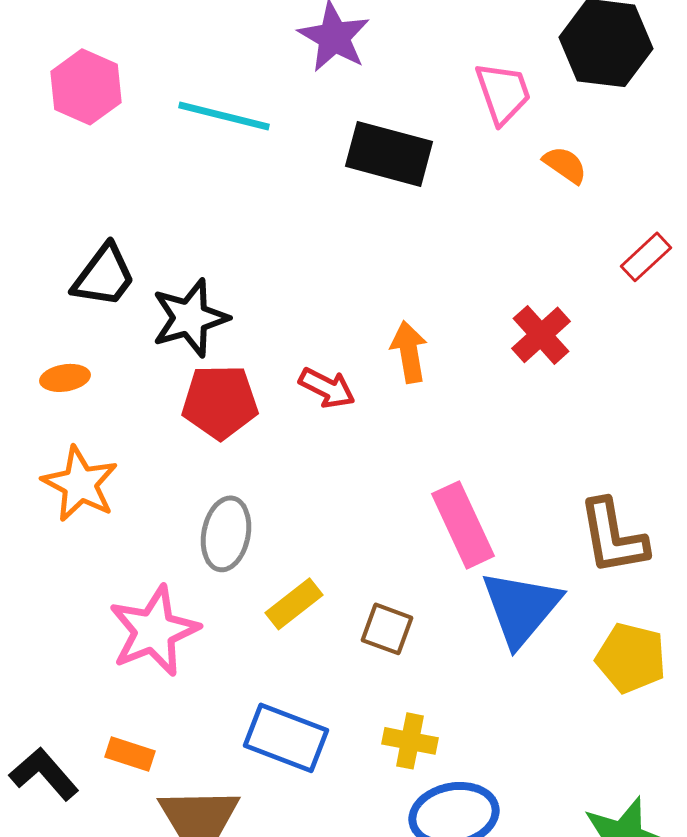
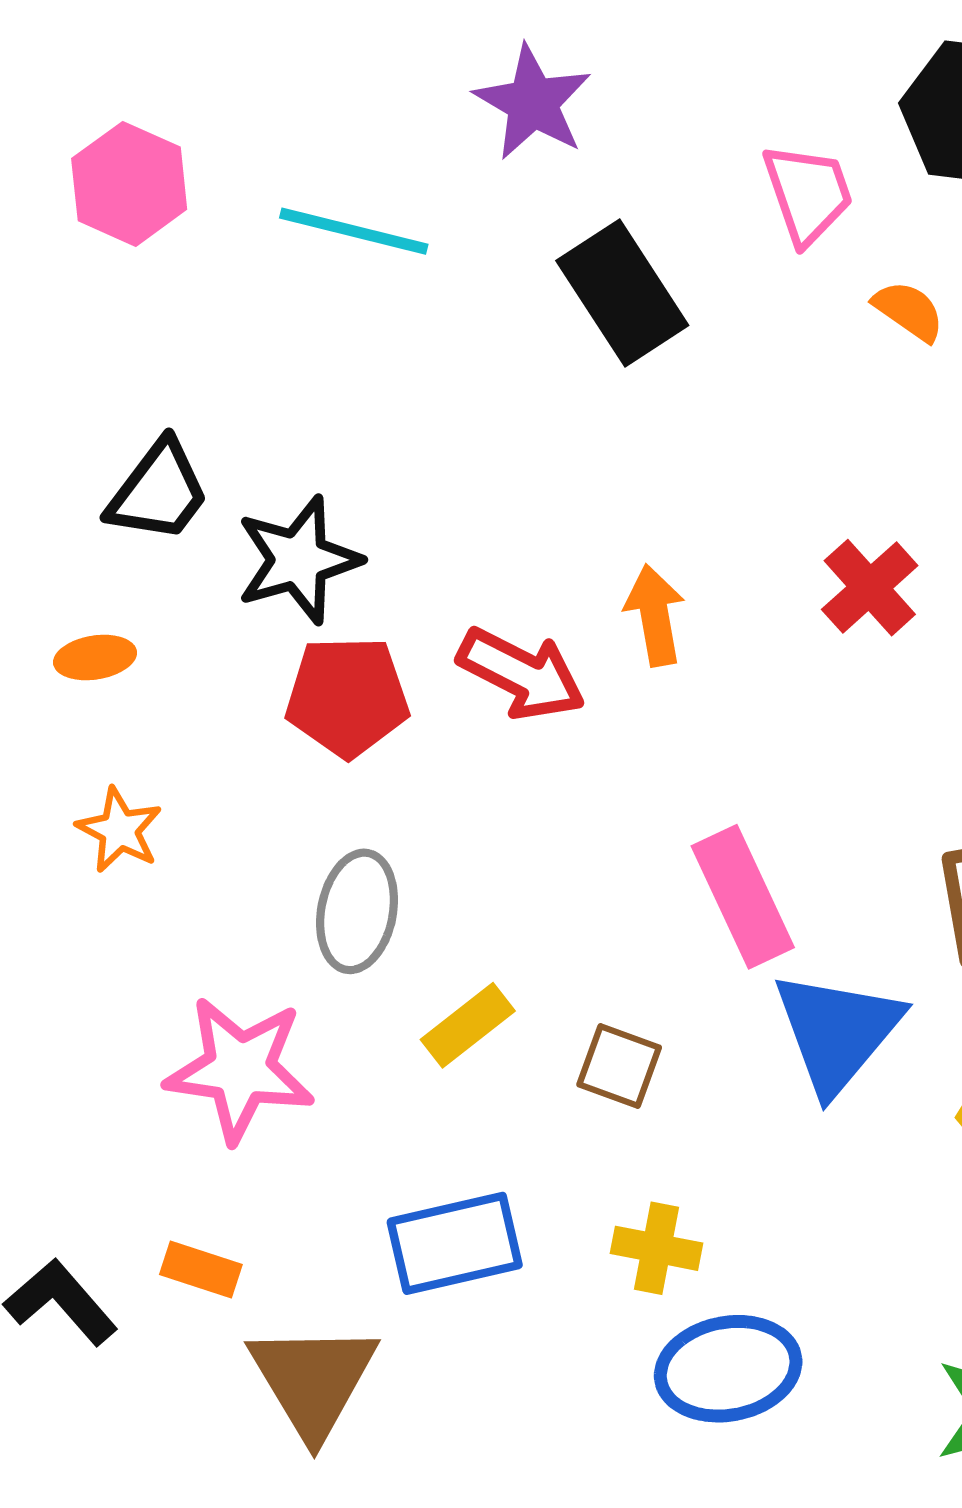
black rectangle: (389, 154) -> (622, 293), turned 42
red arrow: (327, 388) -> (521, 674), size x1.4
orange star: (80, 484) -> (119, 830), size x0.7
pink star: (154, 631) -> (240, 1069), turned 30
blue rectangle: (286, 738) -> (455, 1243), turned -34

